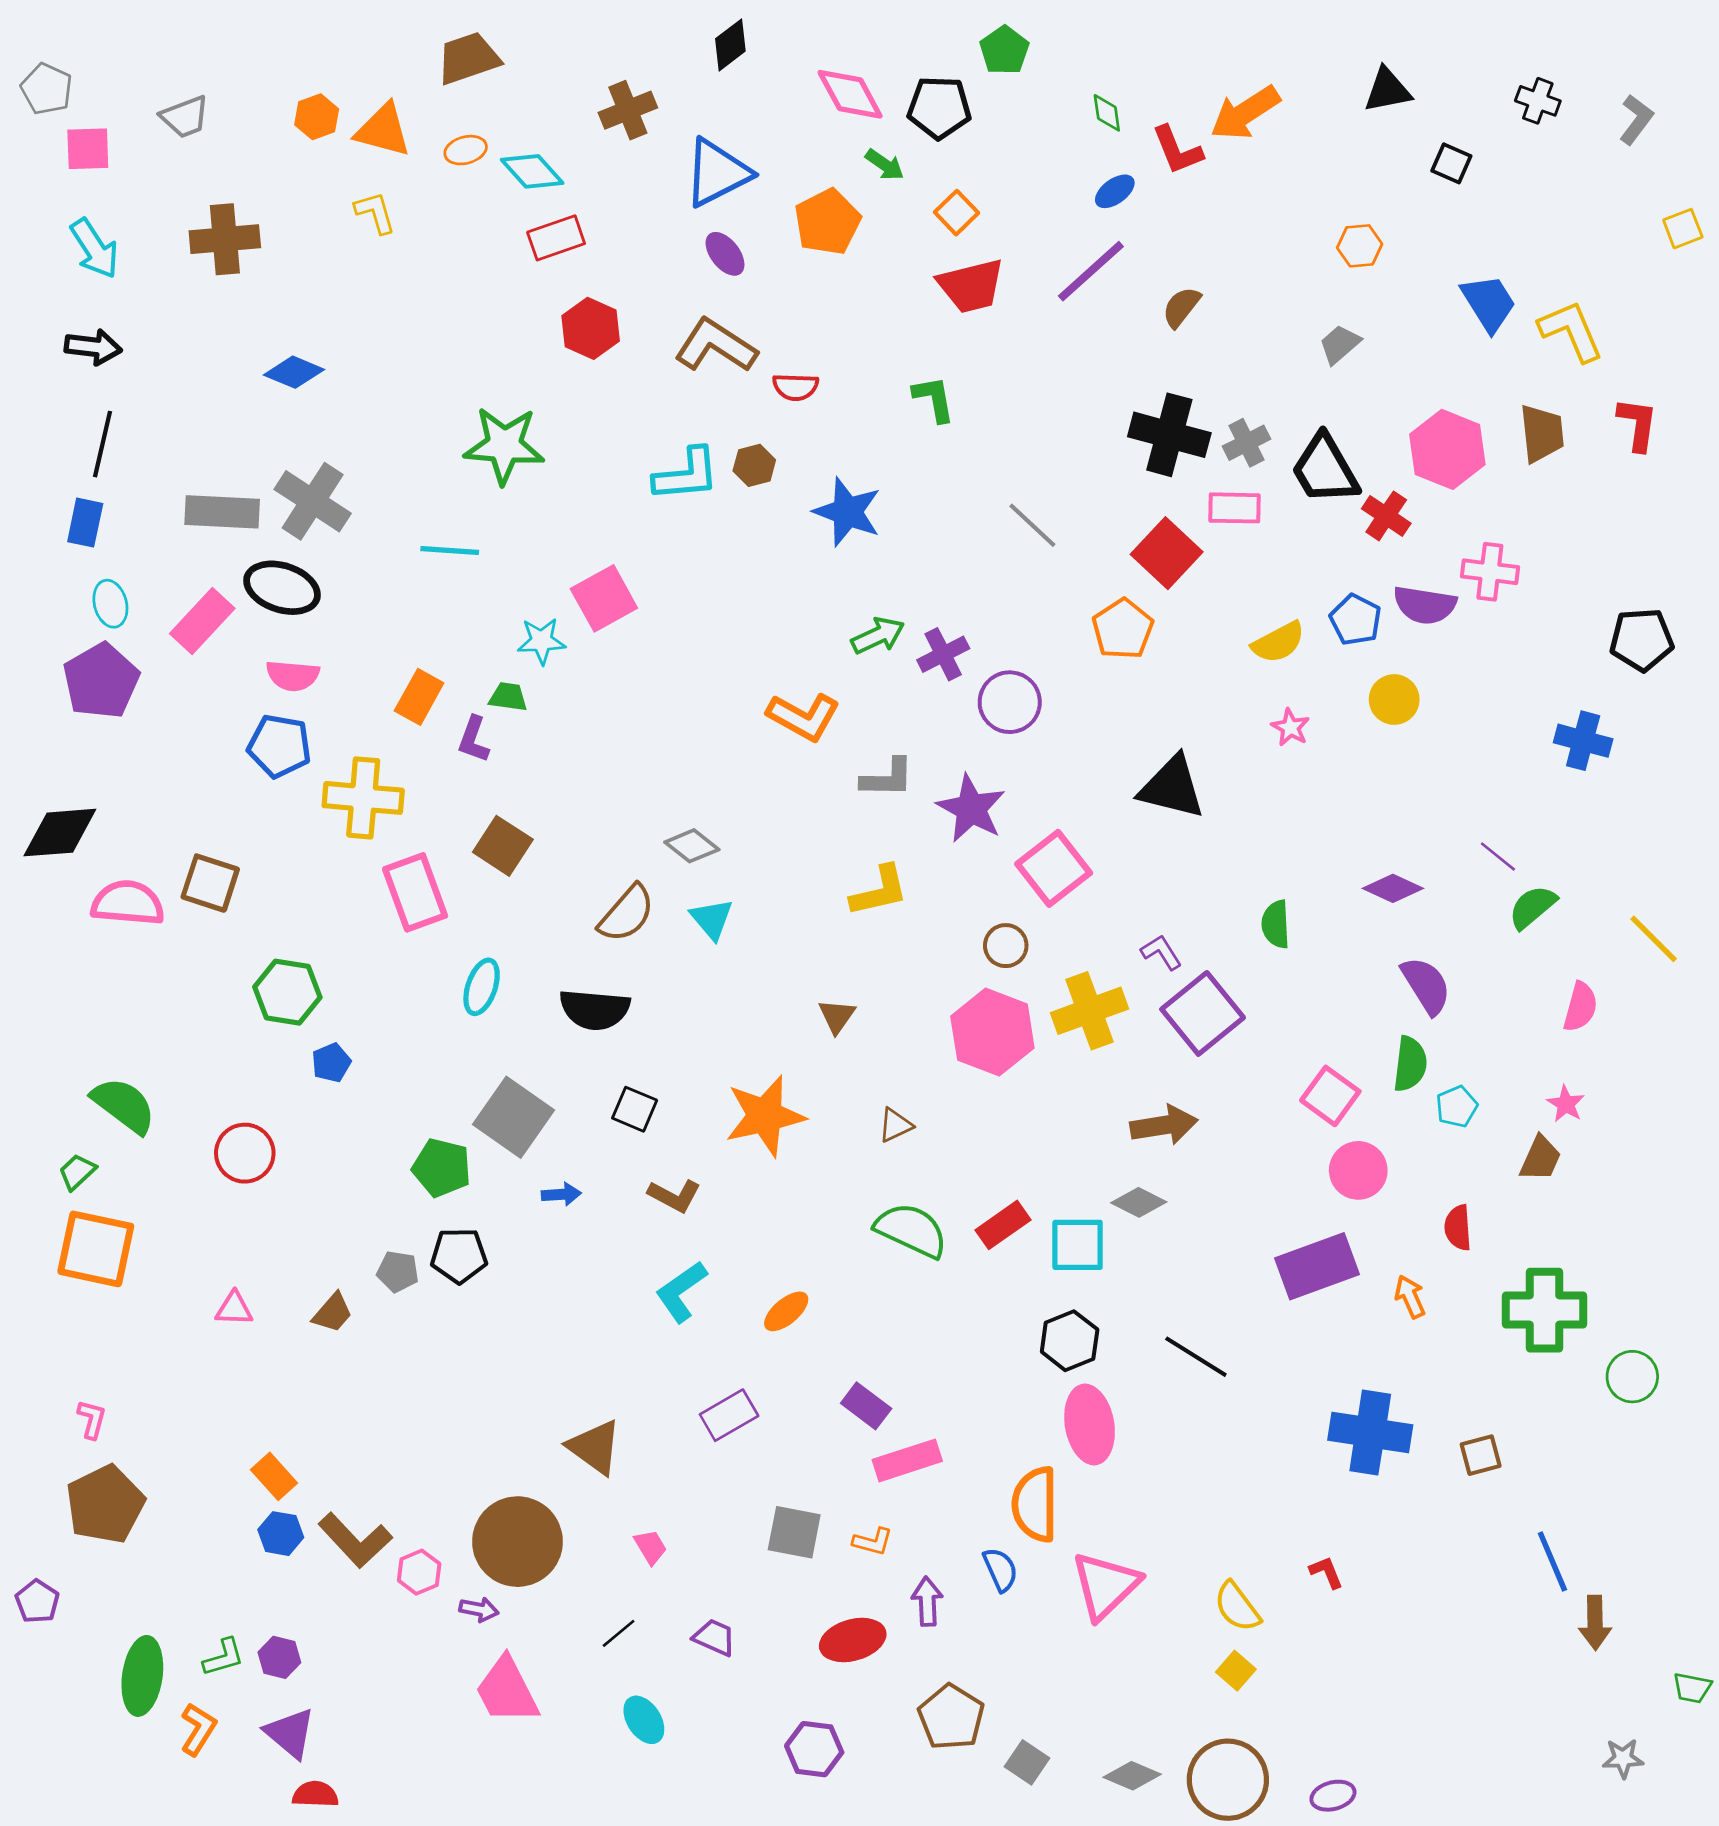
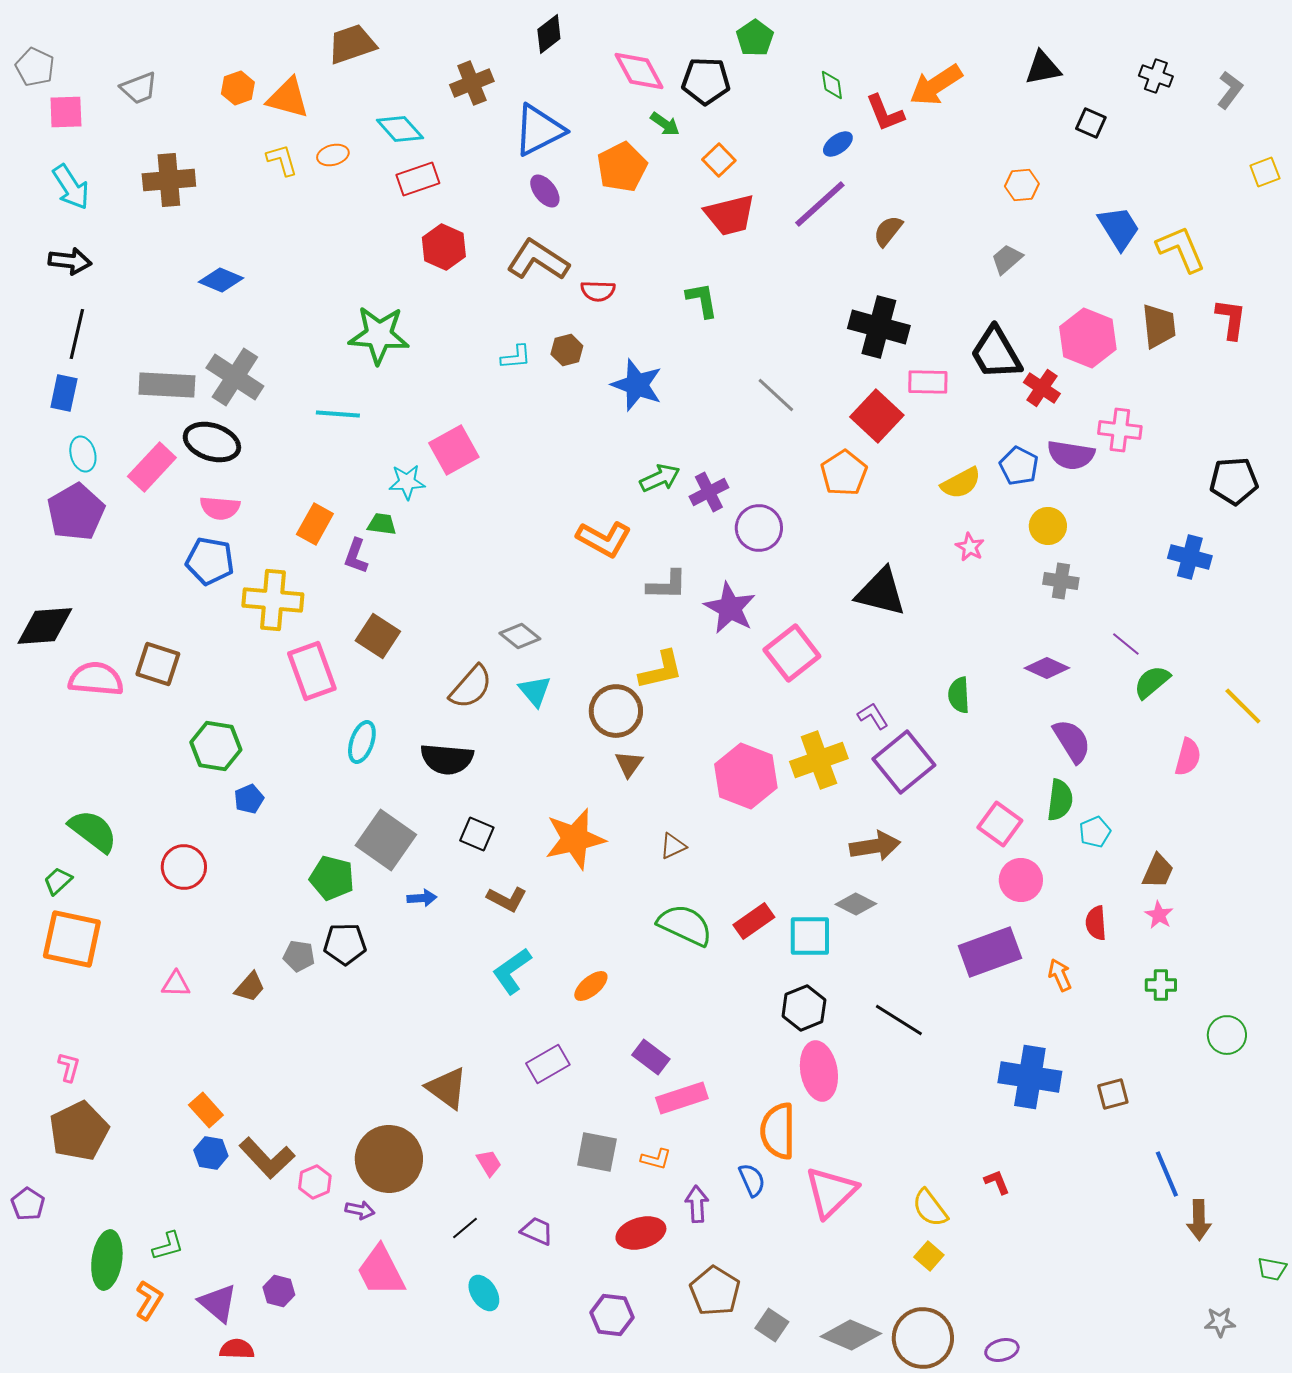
orange ellipse: (466, 150) -> (333, 155), moved
gray cross: (1246, 443) -> (1061, 581), moved, turned 36
cyan L-shape: (686, 475) -> (516, 357), size x0.6
brown circle: (1006, 946) -> (616, 711), moved, size x1.6
pink star: (1566, 1104) -> (1159, 915), moved
green cross: (1544, 1310) -> (1161, 985), size x0.5
purple hexagon: (279, 1657) -> (279, 1291), moved
gray diamond: (1132, 1776) -> (851, 1335), size x1.4

